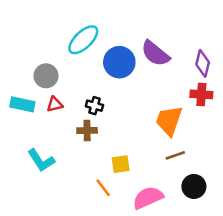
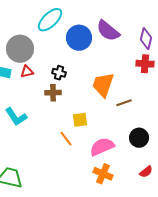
gray circle: (46, 76) -> (20, 49), size x1.4
orange trapezoid: (169, 121) -> (103, 85), moved
brown line: (175, 155) -> (124, 103), moved

